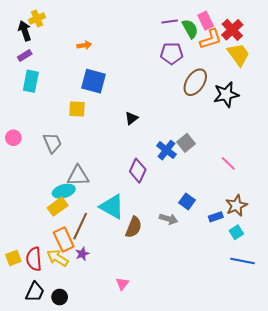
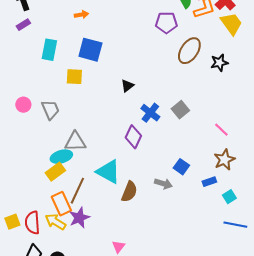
cyan rectangle: (31, 81) -> (49, 50), moved
black star: (226, 95) -> (219, 63), size x0.7
pink circle: (13, 138) -> (23, 105), moved
blue cross: (166, 150) -> (150, 113), moved
brown star: (236, 206) -> (224, 160), moved
purple star: (82, 254) -> (79, 218), size x1.5

